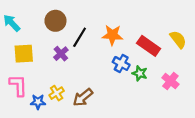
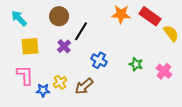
orange star: (112, 35) -> (121, 14), moved
red rectangle: (149, 46) -> (150, 16), moved
blue cross: (121, 63) -> (99, 60), moved

